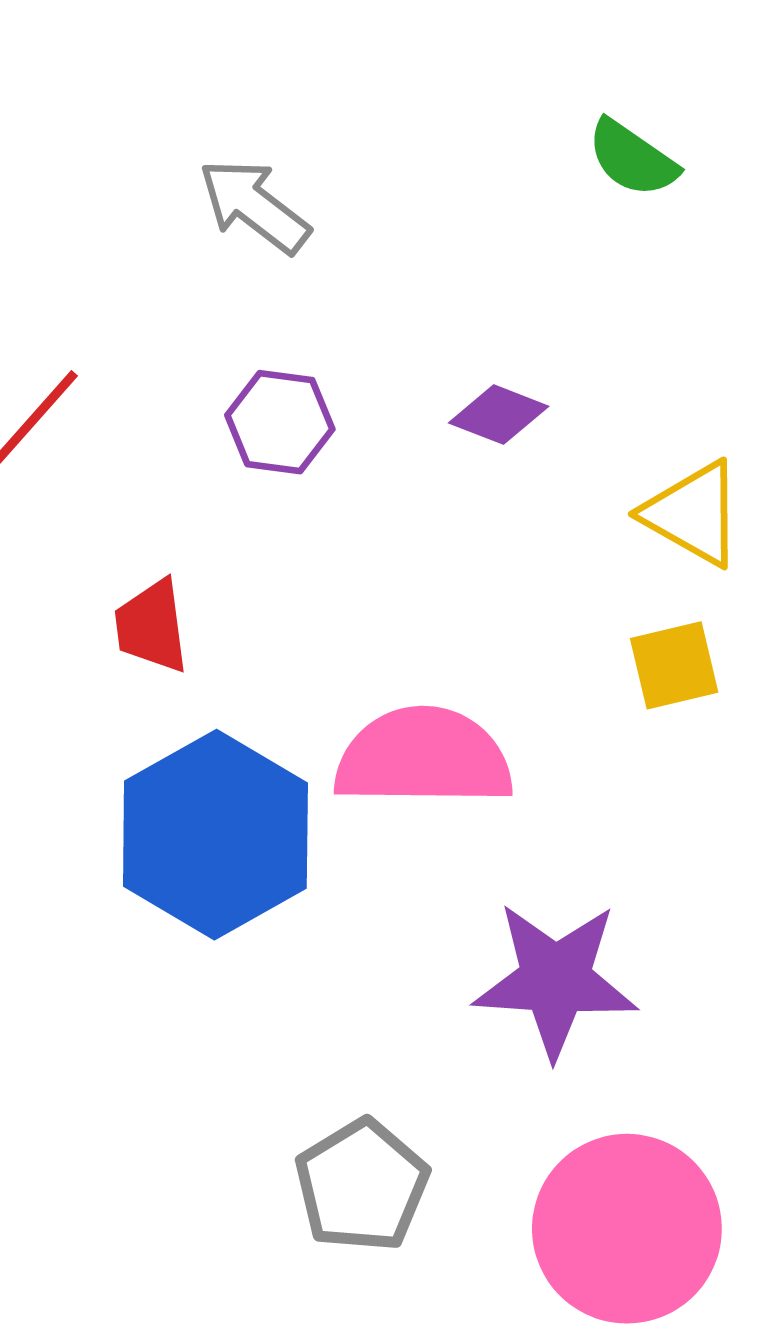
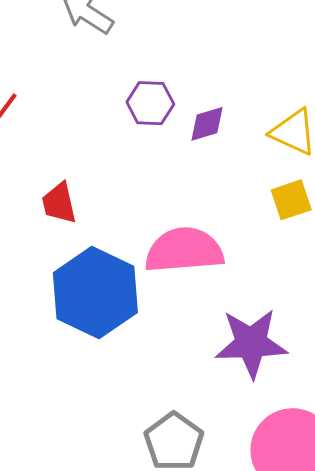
purple diamond: (499, 415) -> (207, 124), moved, turned -33
purple hexagon: (280, 422) -> (150, 103), moved

